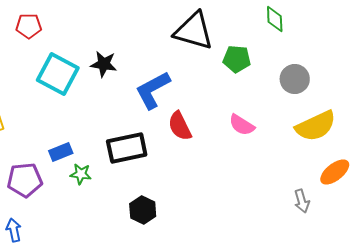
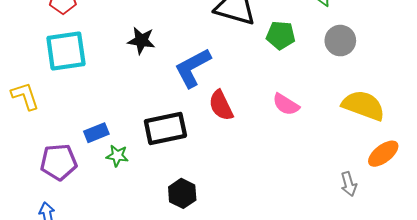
cyan square: (58, 74) -> (66, 51), moved, turned -36
gray circle: (295, 79) -> (340, 41), moved
yellow semicircle: (316, 126) -> (363, 105), turned -135

